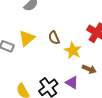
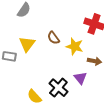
purple triangle: (72, 83) -> (80, 78), turned 32

